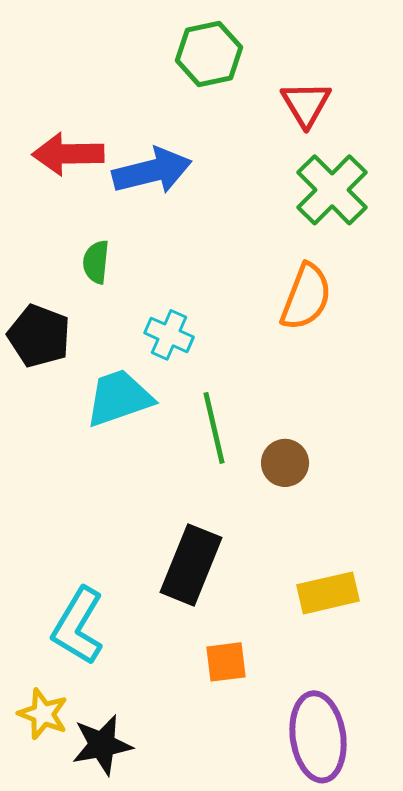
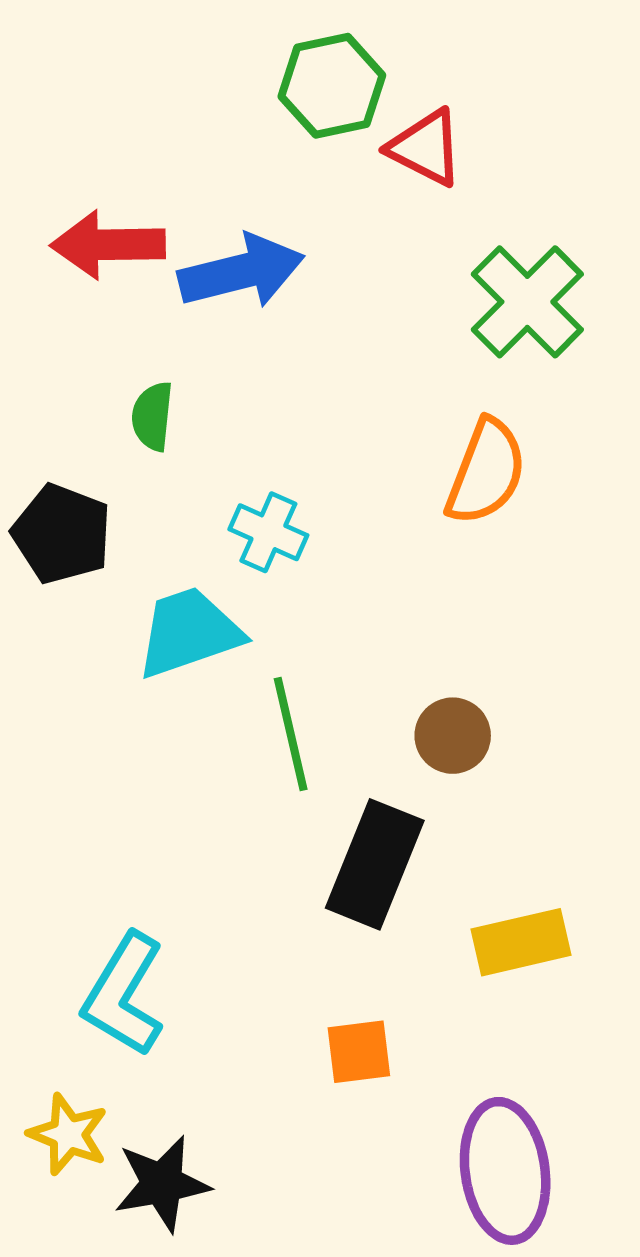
red triangle: (306, 104) -> (426, 148), moved, turned -32
green line: (214, 428) -> (291, 734), moved
black rectangle: (191, 565) -> (375, 864), moved

